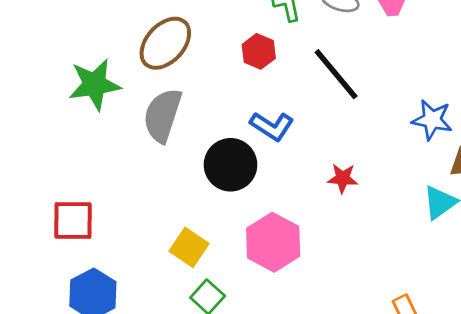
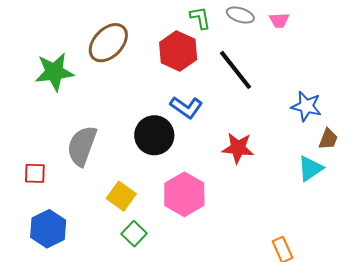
red hexagon: (259, 51) -> (178, 51), size x1.5
gray semicircle: (163, 115) -> (82, 146), moved
red star: (343, 178) -> (238, 148), size x1.4
red square: (73, 221) -> (35, 173), size x0.7

